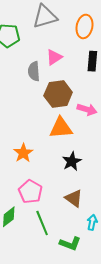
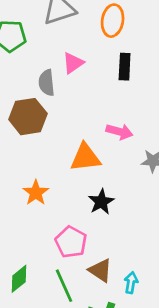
brown hexagon: (58, 94) -> (28, 117), moved
pink pentagon: (30, 192) -> (71, 242), moved
brown triangle: (74, 198) -> (100, 270), moved

